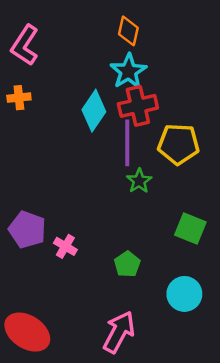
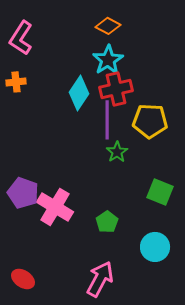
orange diamond: (128, 31) -> (108, 26), turned -75
pink cross: (65, 246) -> (55, 207), size x1.8
red ellipse: (27, 332) -> (23, 279), size x0.6

